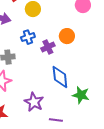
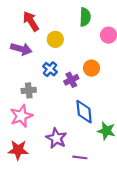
blue cross: (28, 37) -> (50, 69), turned -32

